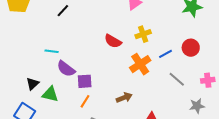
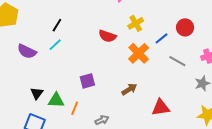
black line: (63, 11) -> (57, 25), moved
cyan line: (52, 51) -> (55, 45), moved, turned -40
purple semicircle: (66, 69) -> (27, 51), moved
orange line: (85, 101) -> (75, 108), moved

